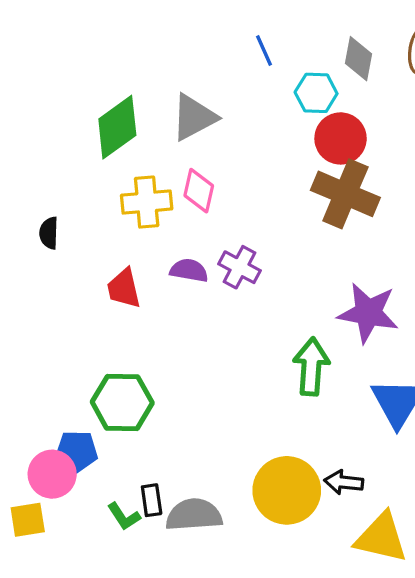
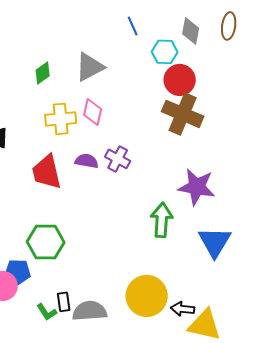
green diamond: (117, 127) -> (43, 73), size x0.6
red trapezoid: (124, 288) -> (47, 172), size x1.4
black arrow: (344, 482) -> (183, 309), moved

